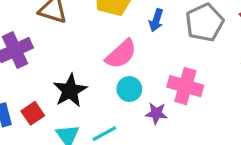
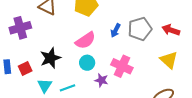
blue arrow: (156, 20) -> (116, 30), moved

